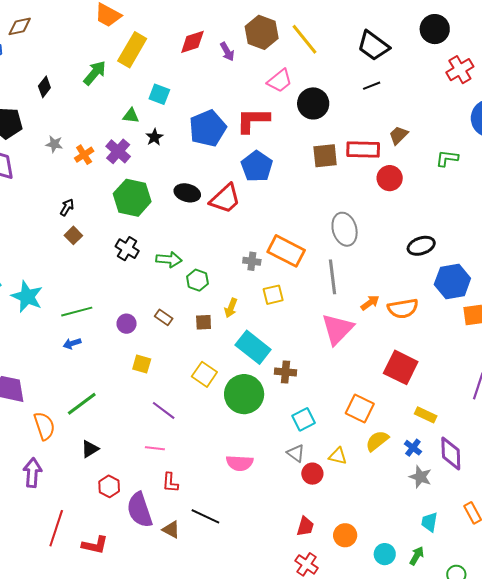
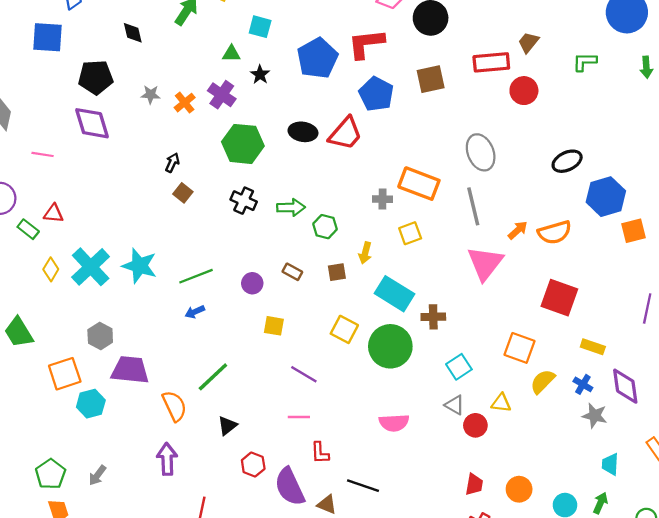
black diamond: (44, 87) -> (133, 33), turned -45
brown square: (325, 156) -> (431, 79), moved

